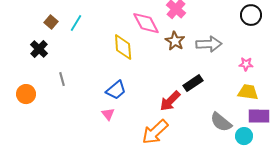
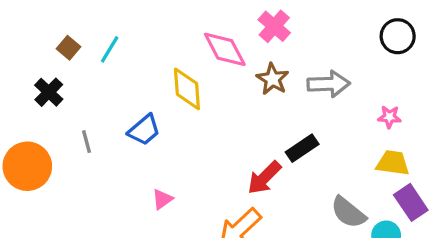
blue trapezoid: (116, 90) -> (144, 130), moved
orange circle: (26, 94) -> (27, 166), size x1.5
pink triangle: (108, 114) -> (162, 199), turned 32
purple rectangle: (259, 116) -> (411, 202), turned 55

